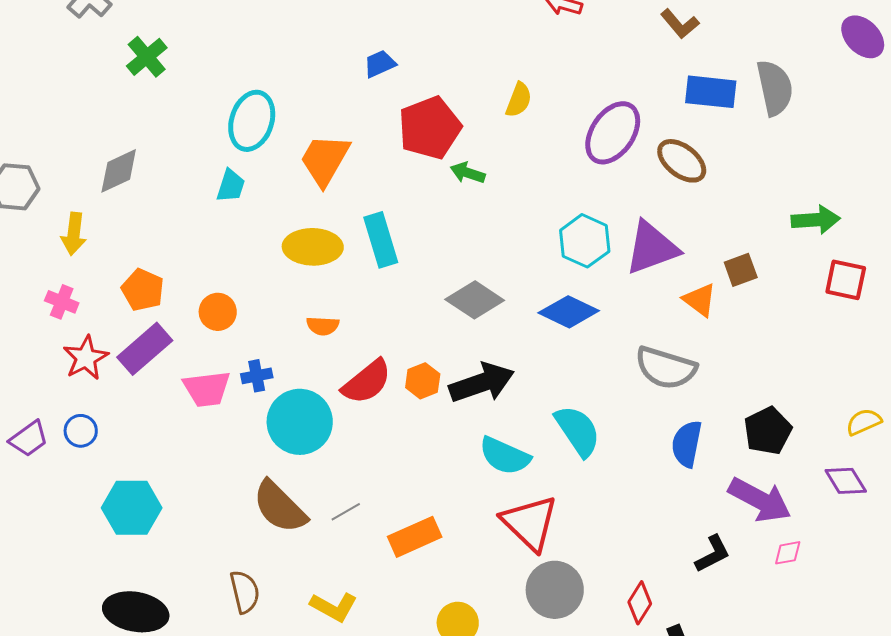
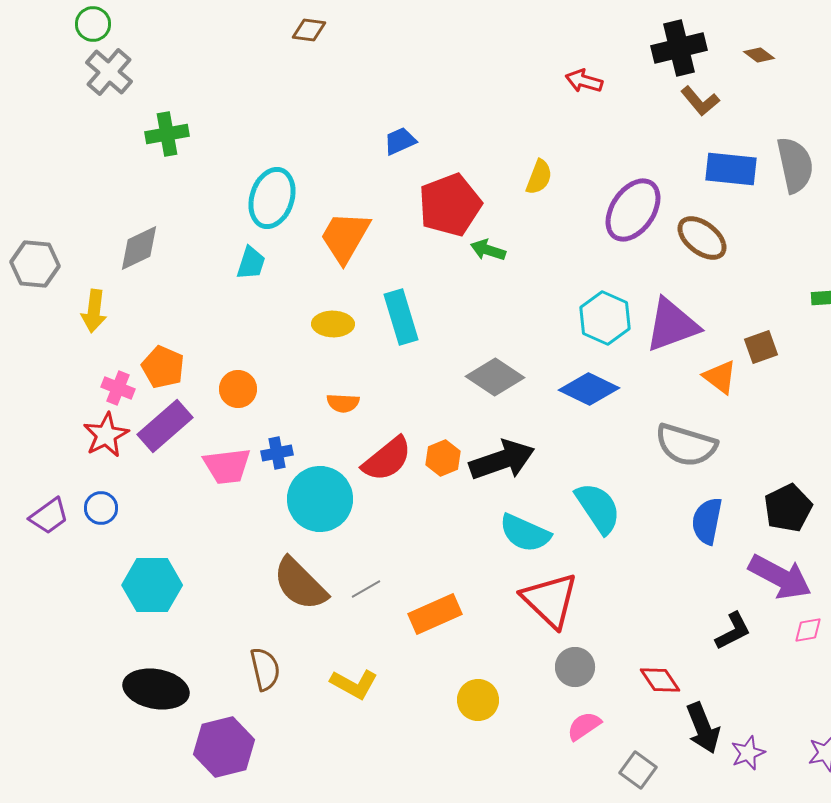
green cross: (147, 57) -> (167, 134), turned 30
yellow ellipse: (313, 247) -> (333, 324), size x0.7
pink cross: (62, 302) -> (118, 388), moved
gray circle: (555, 590) -> (575, 667), size x0.7
red diamond: (640, 603) -> (660, 680), turned -66

